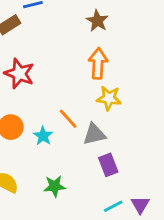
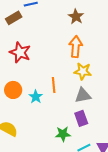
orange line: (68, 119) -> (54, 85), turned 35
gray triangle: (94, 134) -> (83, 95), moved
green star: (55, 186) -> (63, 134), moved

